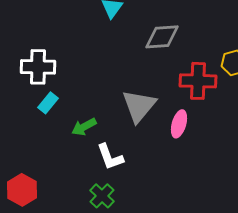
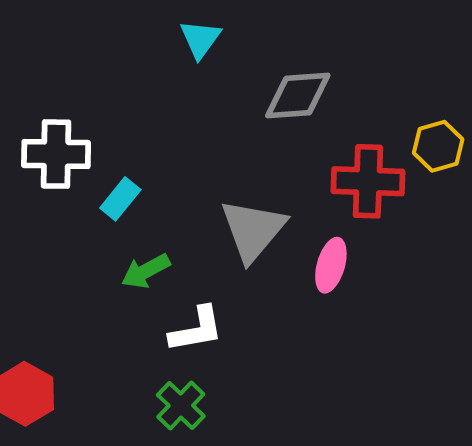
cyan rectangle: (48, 103) -> (120, 199), moved
white L-shape: (110, 157) -> (196, 329), turned -80

